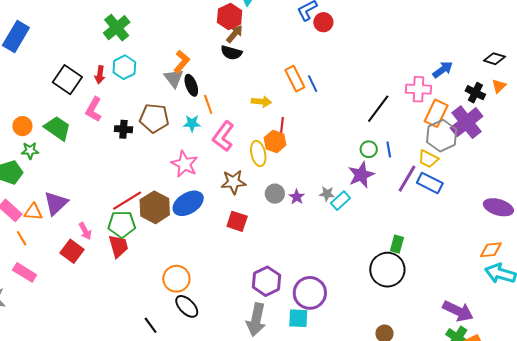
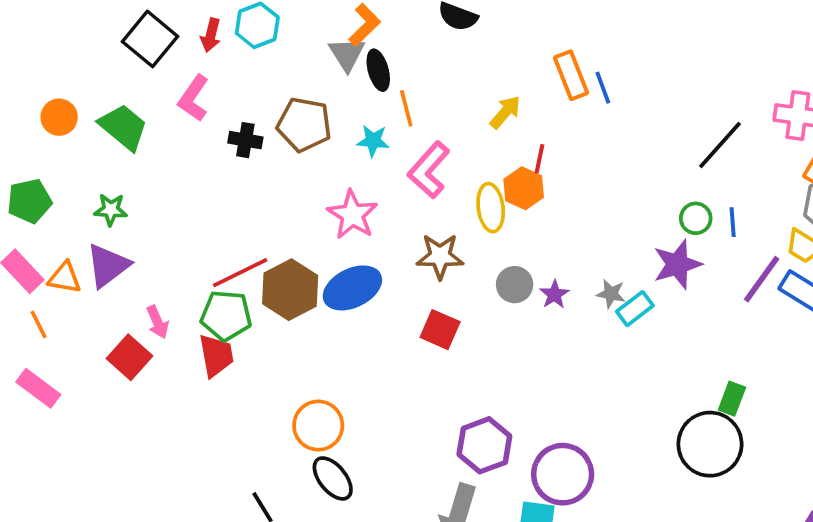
yellow arrow: (261, 102) -> (505, 112), turned -60
green star: (30, 151) -> (111, 210), moved

